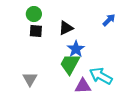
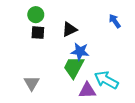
blue arrow: (109, 20) -> (115, 21), turned -80
blue star: (76, 49) -> (80, 52), turned -30

